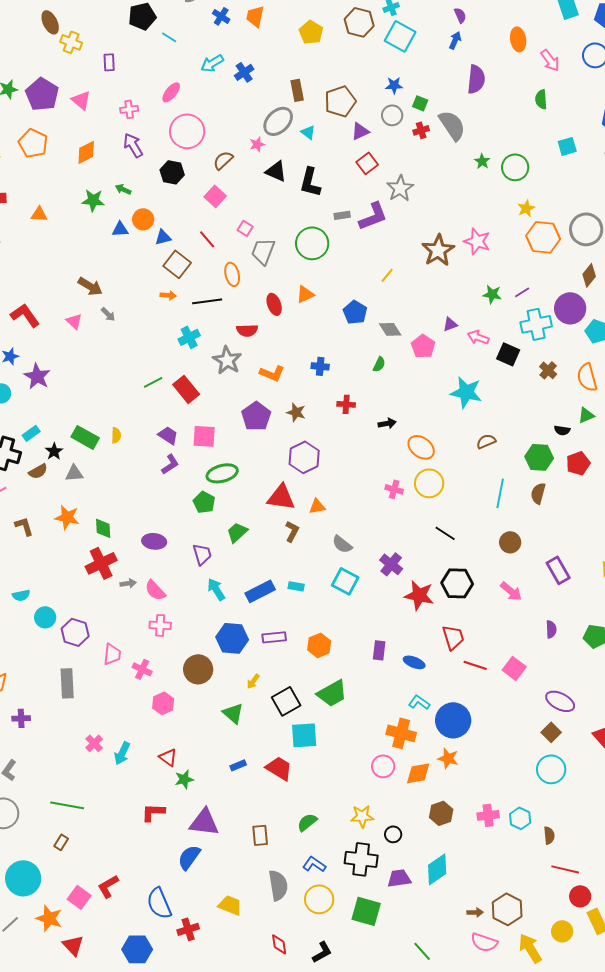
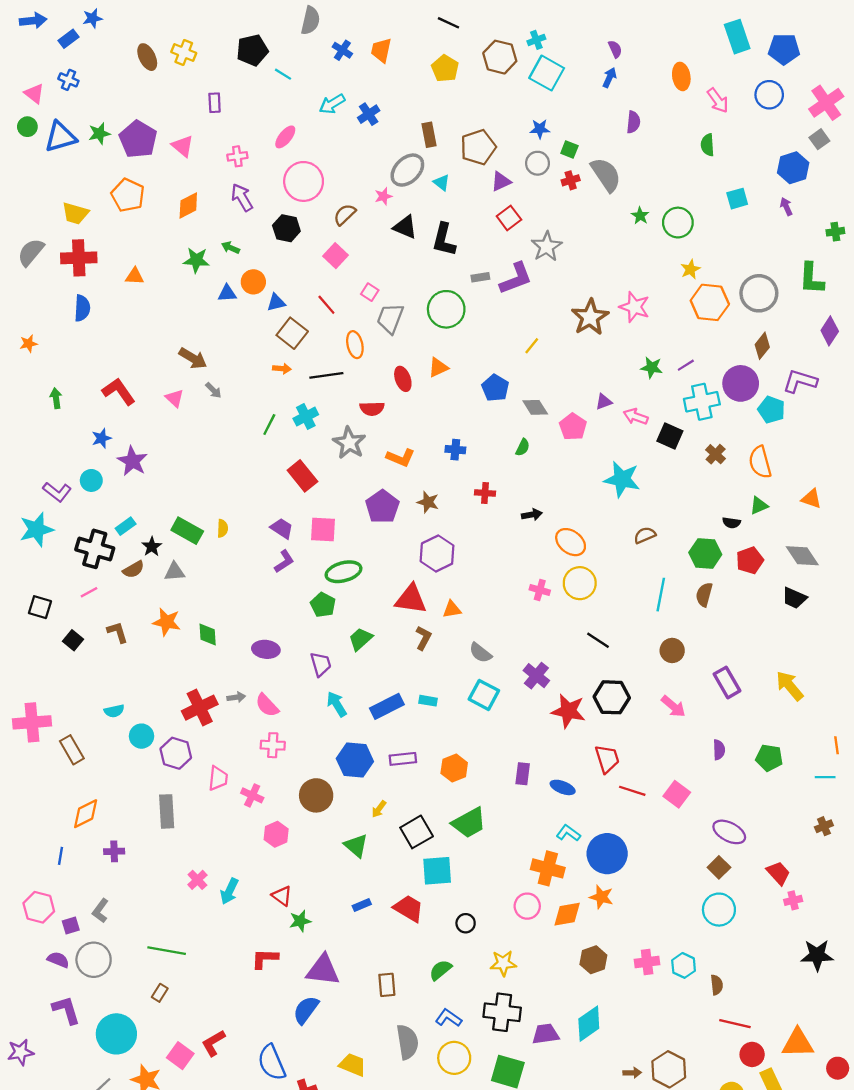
yellow cross: (71, 42) -> (184, 52), moved
purple semicircle: (476, 79) -> (633, 122), size x0.7
green line: (153, 382) -> (269, 425), moved, turned -36
red cross: (101, 563) -> (200, 708), moved
black circle: (393, 834) -> (466, 923), moved

